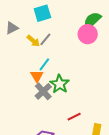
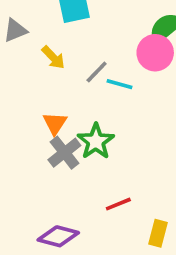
gray line: (45, 39) -> (97, 72), moved
cyan line: (44, 64) -> (120, 84), moved, turned 64

